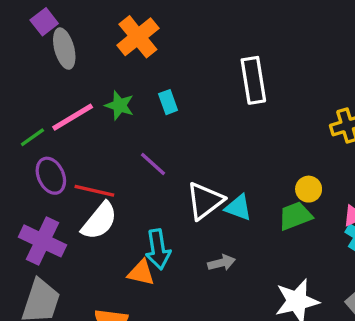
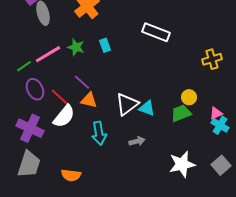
white rectangle: (253, 80) -> (156, 32), turned -60
purple line: (153, 164) -> (82, 82), moved
red line: (94, 191) -> (61, 98), turned 30
orange triangle: (141, 273) -> (89, 100), moved

